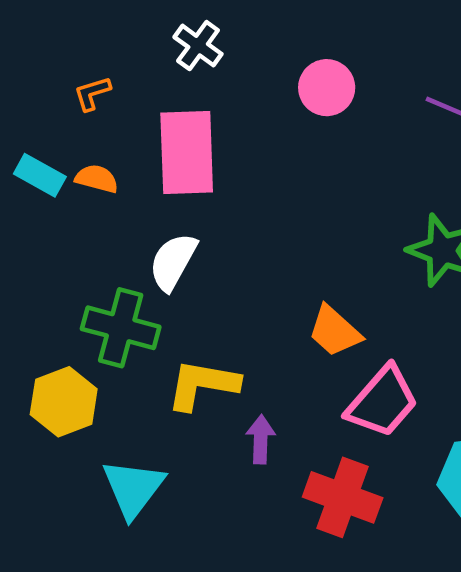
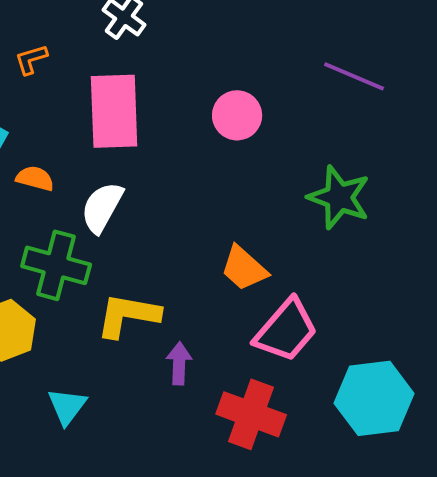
pink circle: (327, 88) -> (237, 115), moved
orange semicircle: (97, 179) -> (35, 178), moved
cyan triangle: (133, 488) -> (67, 406), size x0.7

